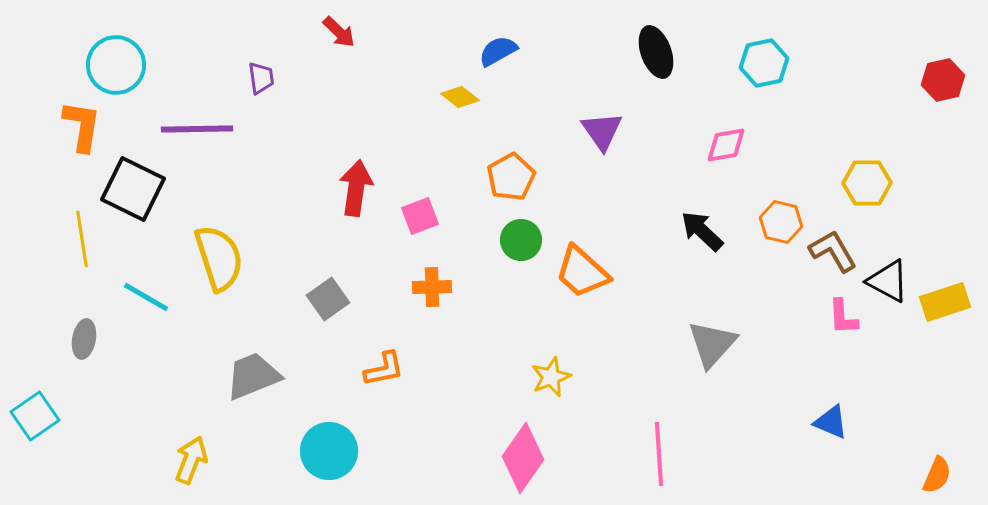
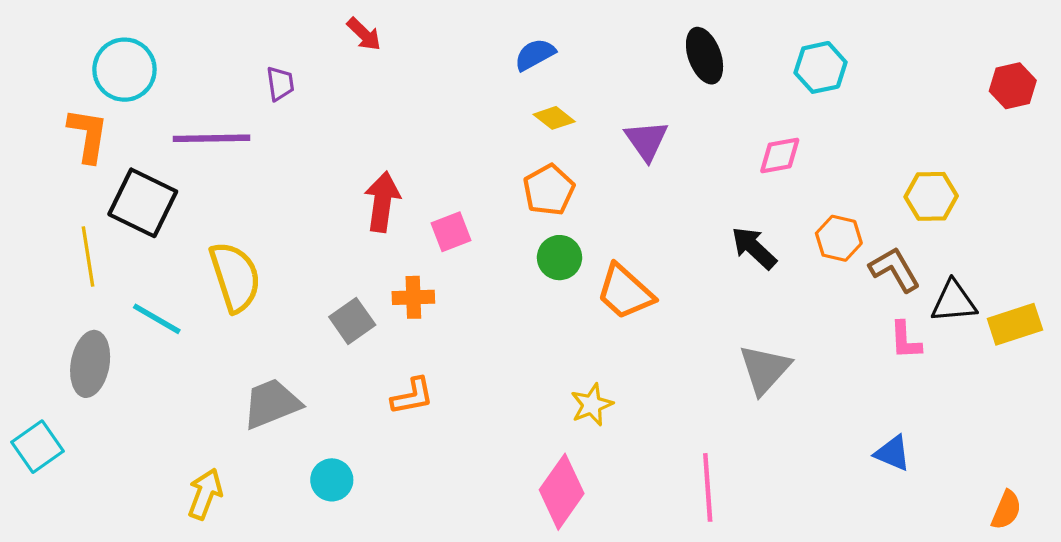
yellow diamond: (460, 97) -> (554, 118), moved
black triangle: (888, 281) -> (954, 302), turned -33
orange cross: (432, 287) -> (413, 297), moved
gray ellipse: (84, 339) -> (90, 364), size x1.5
cyan circle: (329, 451) -> (332, 480), moved, size x0.7

